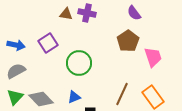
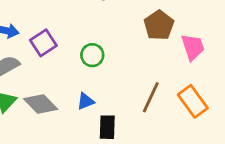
purple square: (48, 43) -> (43, 43), moved
green circle: (79, 63) -> (92, 55), size x0.7

